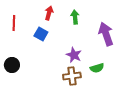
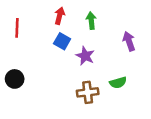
blue square: (41, 34) -> (62, 41), moved
purple arrow: (106, 34) -> (129, 41), size x0.7
purple star: (74, 55) -> (85, 56), moved

